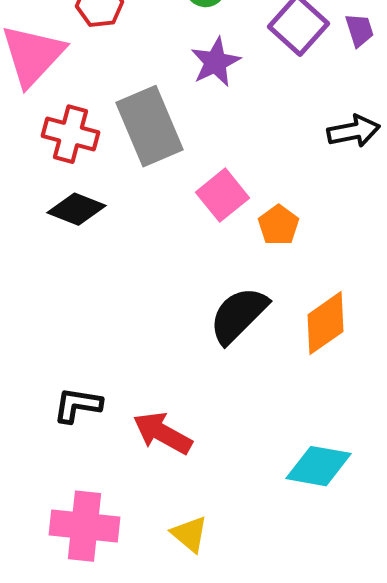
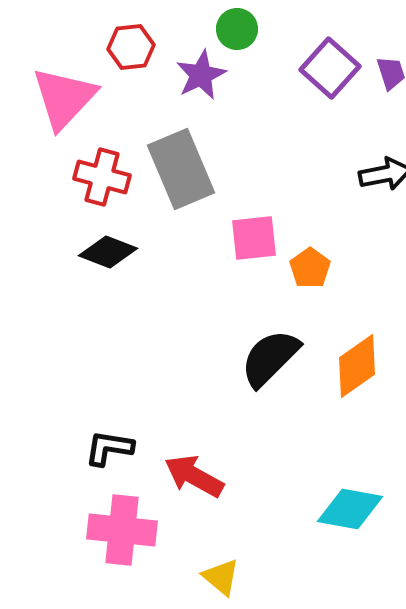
purple star: (216, 62) -> (201, 75), moved
pink square: (223, 195) -> (254, 238), turned 33
pink cross: (85, 526) -> (122, 530), moved

